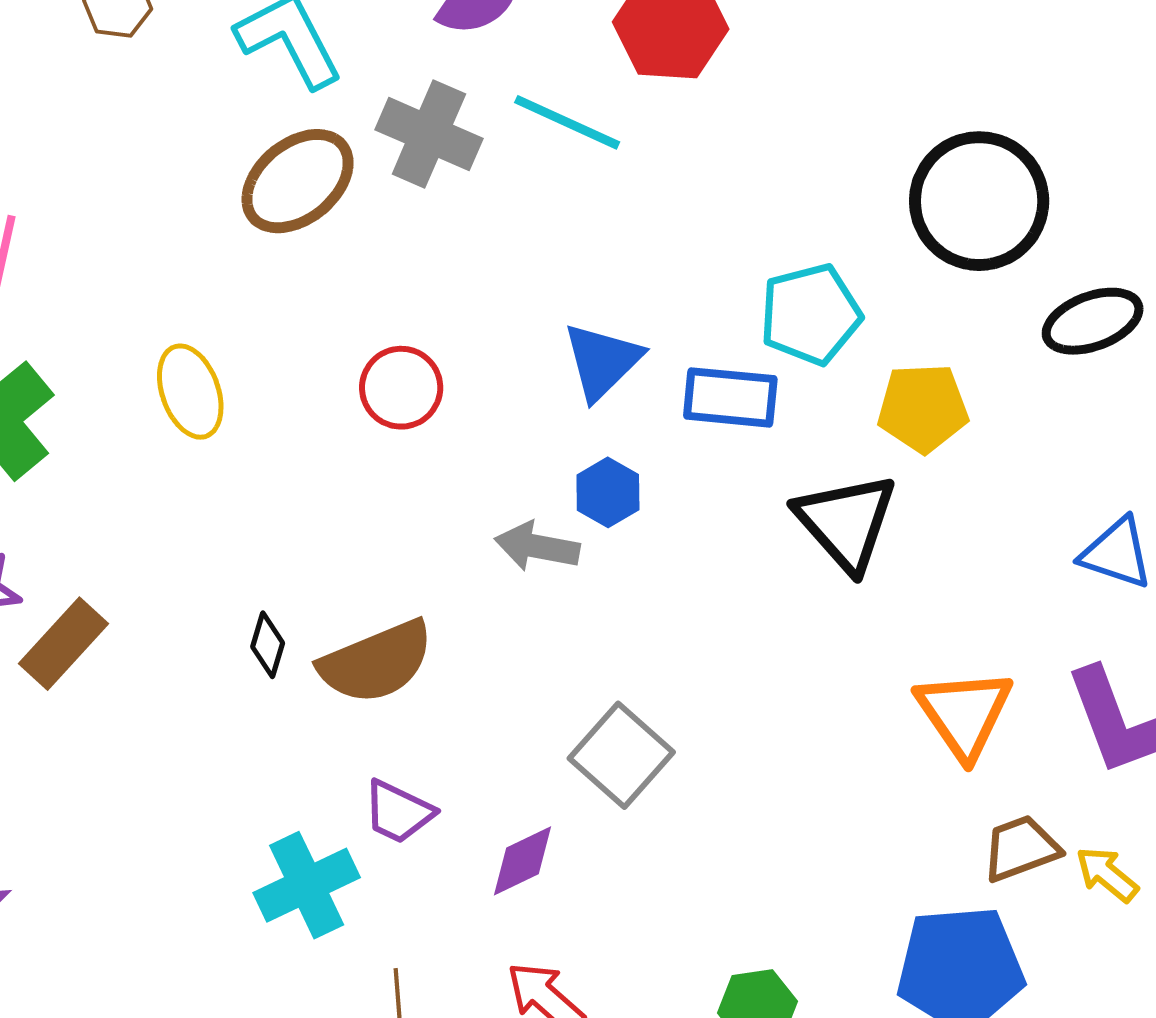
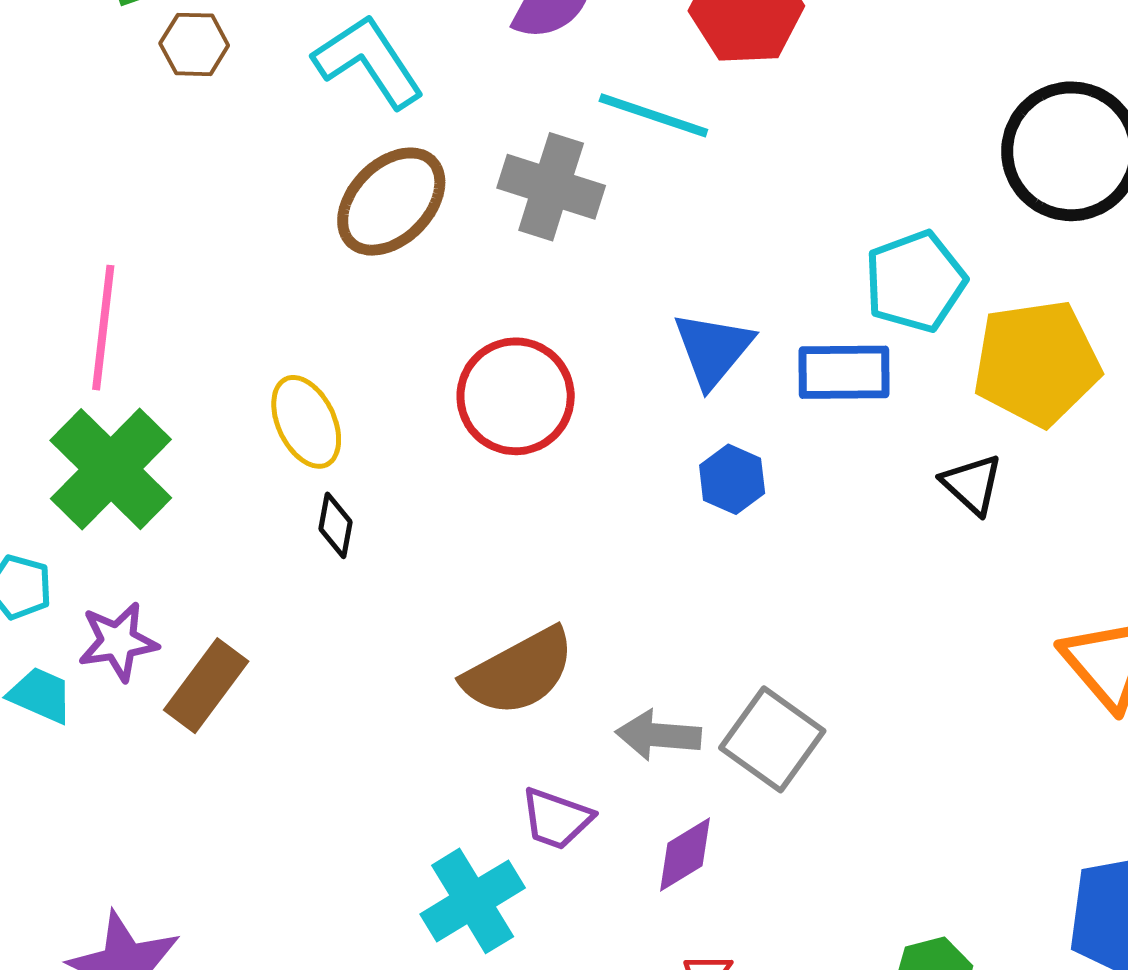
gray cross: (429, 134) -> (551, 187), moved
red circle: (401, 388) -> (516, 396), size x1.4
yellow pentagon: (923, 408) -> (1037, 363), size x1.4
black triangle: (846, 522) -> (972, 484), size x0.6
gray arrow: (537, 547) -> (658, 735), moved
black diamond: (268, 645) -> (336, 525), moved

